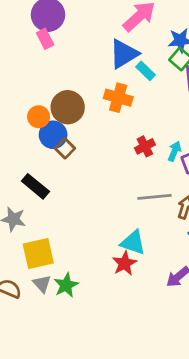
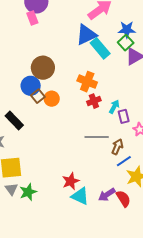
cyan rectangle: (146, 71) -> (100, 48), size x1.5
orange cross: (118, 98) -> (87, 82), moved
orange circle: (39, 117) -> (52, 99), moved
cyan triangle: (133, 243) -> (80, 196), moved

